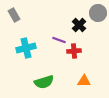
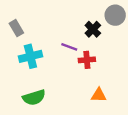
gray rectangle: (14, 15) -> (16, 28), moved
green semicircle: (44, 82) -> (34, 97), moved

